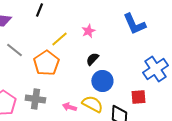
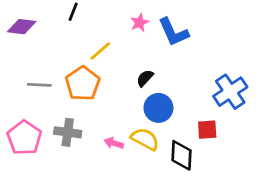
blue L-shape: (134, 24) -> (173, 32), moved
pink star: (88, 31) -> (140, 23), moved
gray line: (14, 50) -> (39, 85), moved, turned -36

